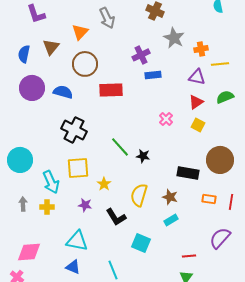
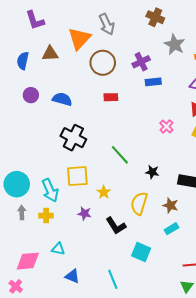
orange triangle: (80, 32) -> (79, 38), size x1.4
brown triangle: (51, 47) -> (50, 54), turned 48
brown circle: (85, 64) -> (103, 63), moved
purple circle: (32, 88) -> (31, 95), size x0.6
red rectangle: (111, 90) -> (111, 97), size x0.6
black star: (143, 156) -> (152, 172), moved
cyan circle: (20, 160) -> (17, 184), moved
cyan triangle: (77, 241) -> (58, 249), moved, size x0.6

